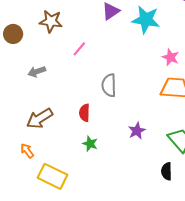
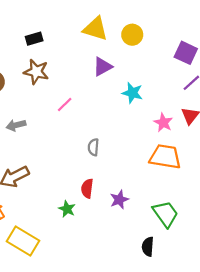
cyan star: (146, 20) -> (132, 93), moved, size x0.7
gray semicircle: (109, 85) -> (93, 147), size x0.7
red semicircle: (84, 113) -> (87, 188), moved

